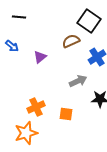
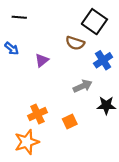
brown semicircle: (71, 41) -> (75, 43), turned -138
orange square: (66, 114) -> (70, 122), turned -32

